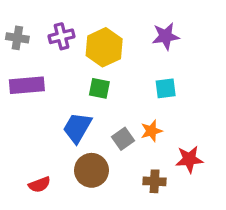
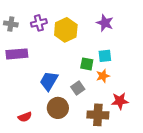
purple star: (166, 36) -> (105, 23), turned 30
green square: (99, 88) -> (87, 64), moved
orange star: (151, 131) -> (103, 76), moved
brown cross: (155, 181) -> (98, 115), size x1.5

